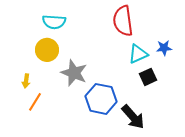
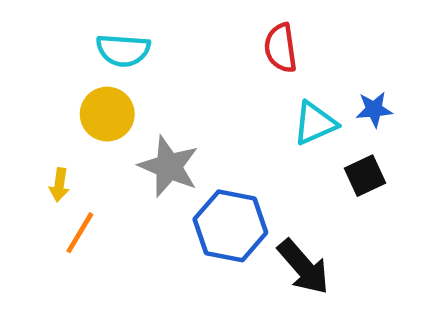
red semicircle: (123, 21) -> (281, 48), size x0.7
black square: (148, 77) -> (365, 176), moved

